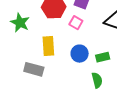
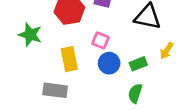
pink square: (76, 23) -> (101, 40), moved
green semicircle: (97, 80) -> (135, 93), turned -140

